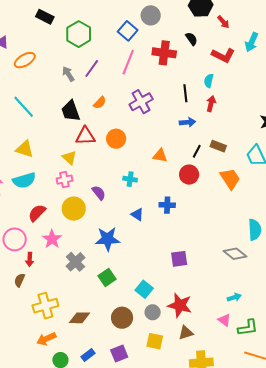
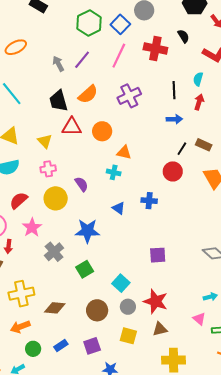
green hexagon: (79, 34) -> (89, 23), moved
orange semicircle: (100, 103) -> (88, 94), size x1.5
orange triangle: (160, 156) -> (124, 153), moved
yellow triangle: (69, 158) -> (45, 141), moved

